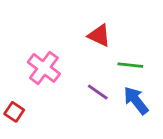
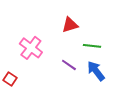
red triangle: (99, 35) -> (70, 25), turned -42

